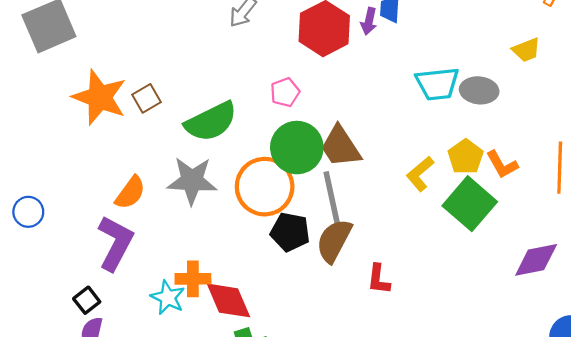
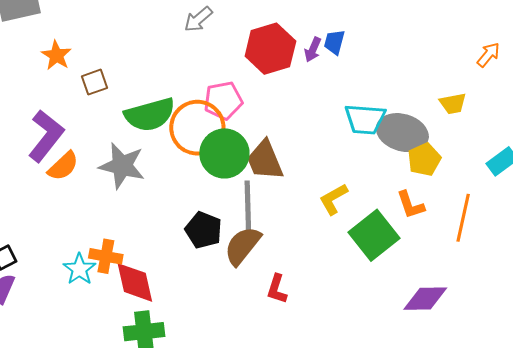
gray ellipse: (479, 90) -> (402, 133), size x1.4
pink pentagon: (285, 92) -> (223, 101), size x1.4
orange star: (100, 97) -> (56, 55), moved, size x0.6
yellow pentagon: (466, 157) -> (424, 160), moved
orange circle: (265, 187) -> (197, 128), moved
purple L-shape: (115, 243) -> (46, 136), moved

